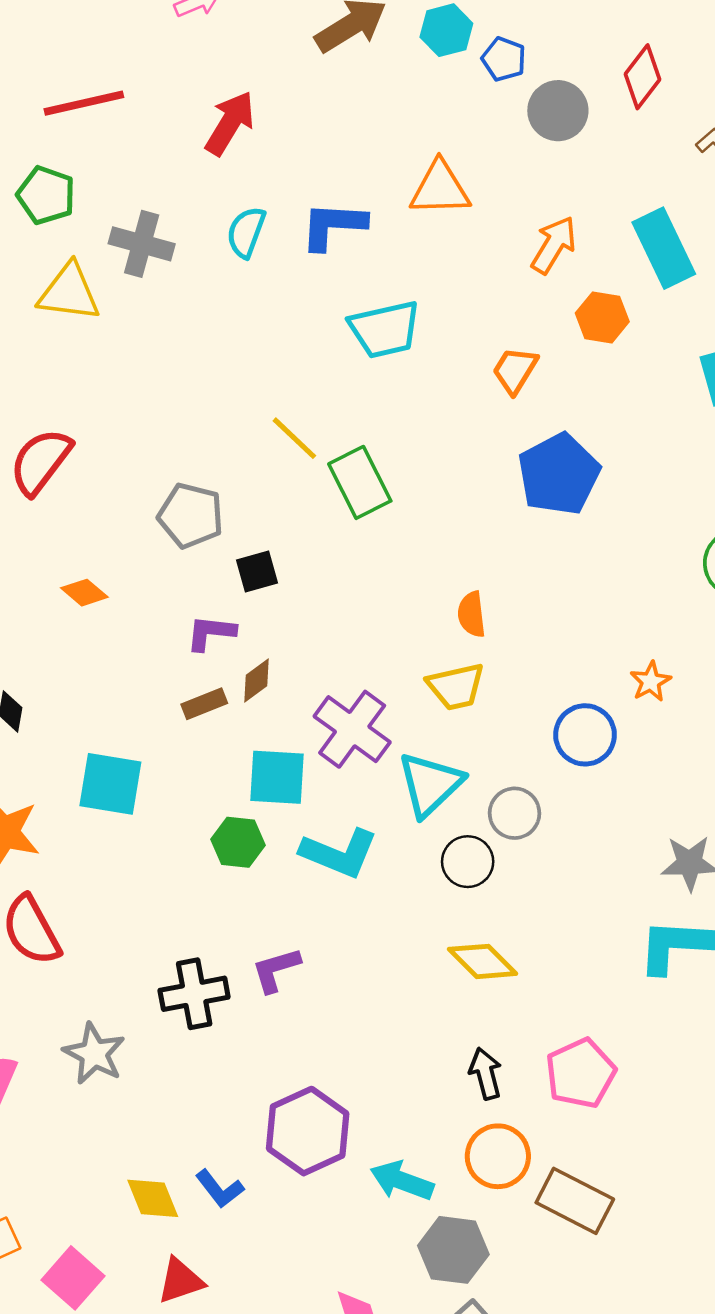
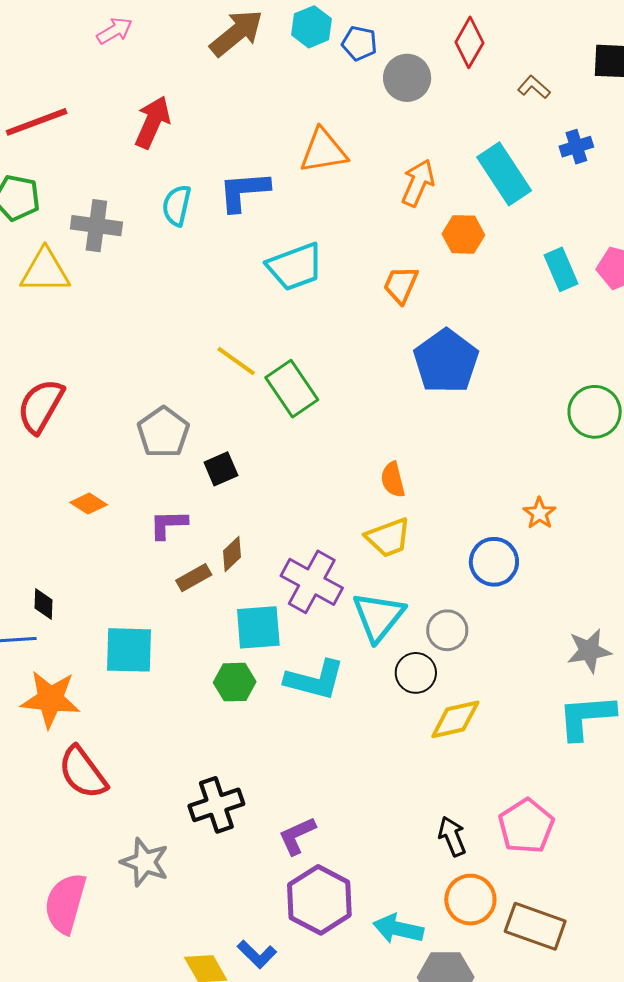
gray pentagon: (191, 516) -> (163, 432), turned 30
purple L-shape: (211, 633) -> (168, 524), moved
yellow diamond: (483, 961) -> (455, 719), moved, turned -50
purple L-shape: (276, 970) -> (297, 836), moved

